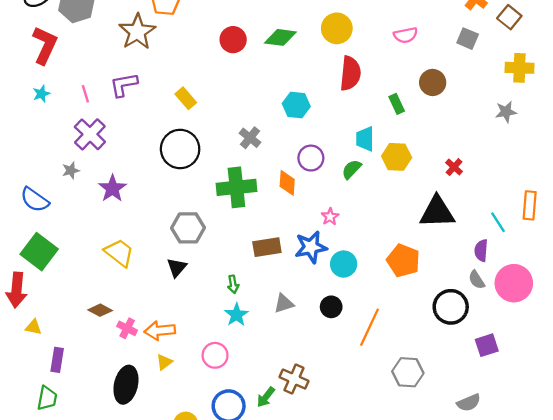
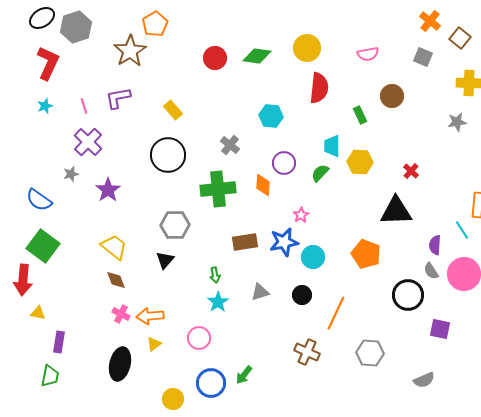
cyan line: (498, 222) -> (462, 230), moved
brown diamond: (100, 310) -> (116, 280), moved, turned 40
purple square: (487, 345) -> (440, 329), turned 30
brown cross: (294, 379) -> (307, 352), moved

